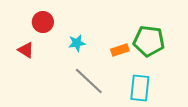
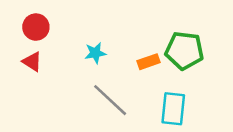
red circle: (43, 22) -> (36, 27), moved

